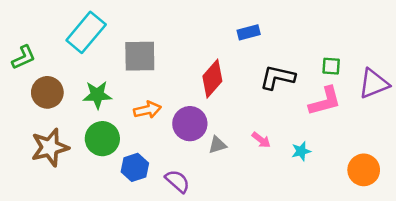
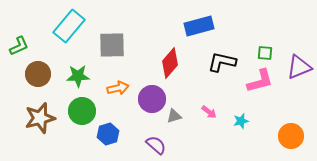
blue rectangle: (249, 32) -> (199, 26), size x1.6
purple semicircle: (177, 181) -> (156, 145), moved

